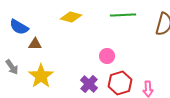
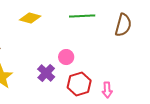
purple cross: (89, 84) -> (46, 73), moved

